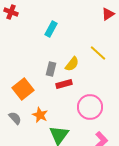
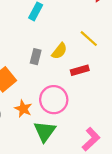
red rectangle: (64, 84) -> (80, 70), moved
pink circle: (90, 107) -> (54, 100), moved

